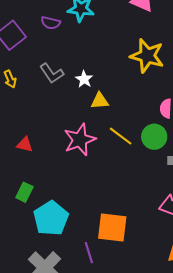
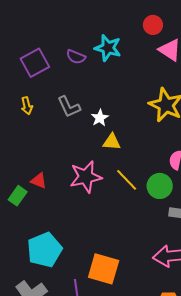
red triangle: (25, 145) -> (39, 181), moved
green rectangle: (24, 192) -> (18, 196), moved

